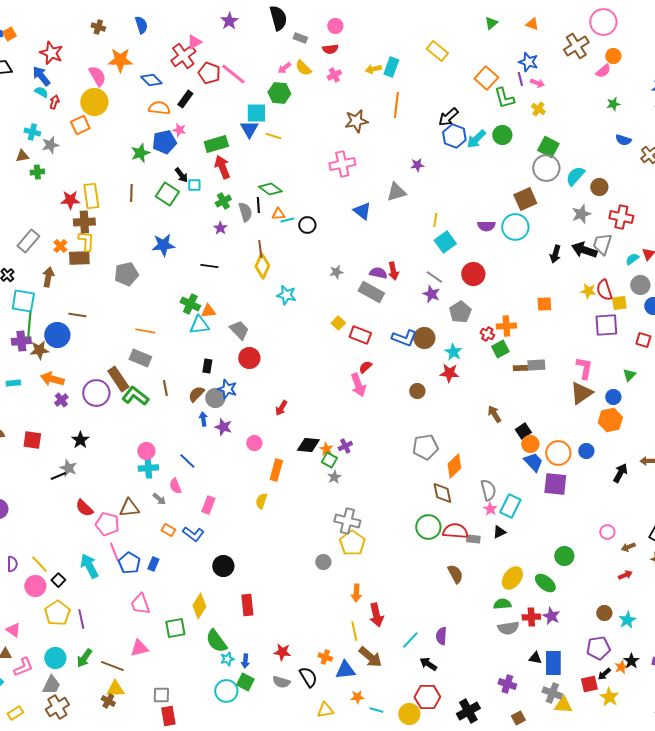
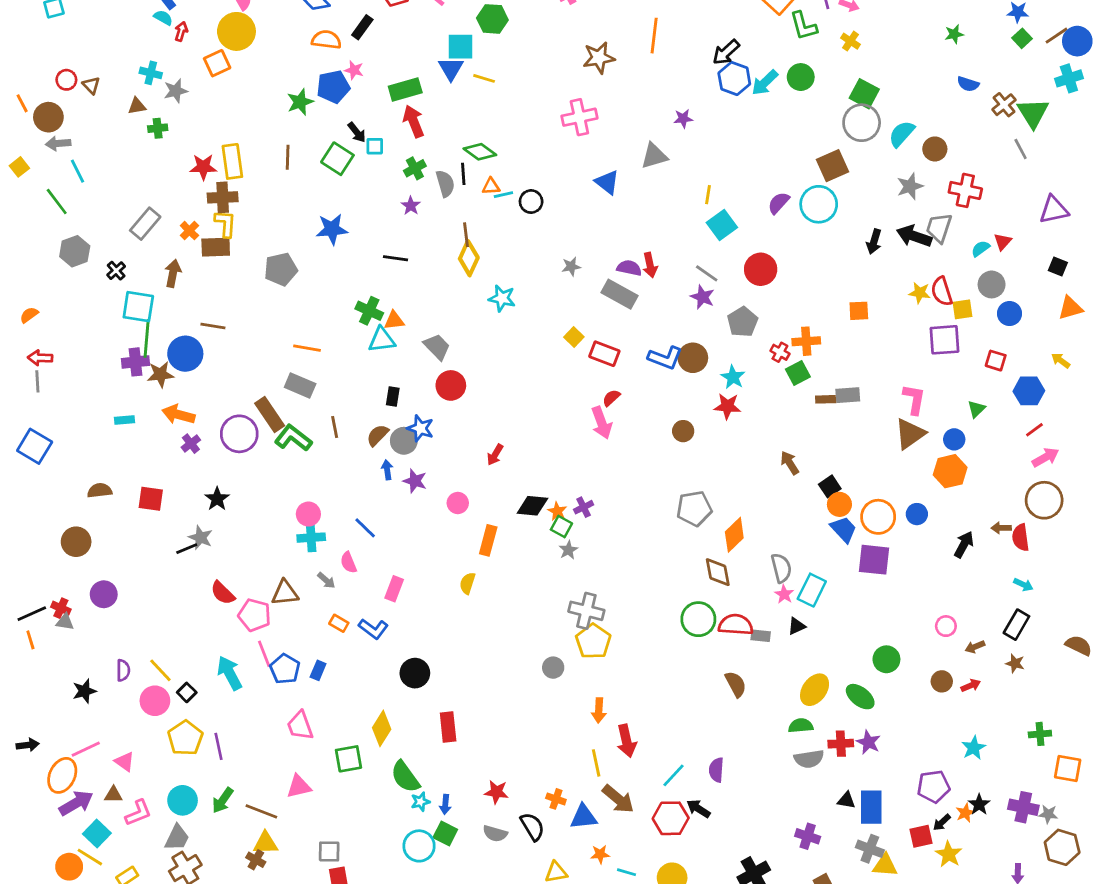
purple semicircle: (486, 226) -> (779, 203), turned 132
brown circle: (604, 613) -> (942, 681), moved
red hexagon: (427, 697) -> (671, 818), moved

